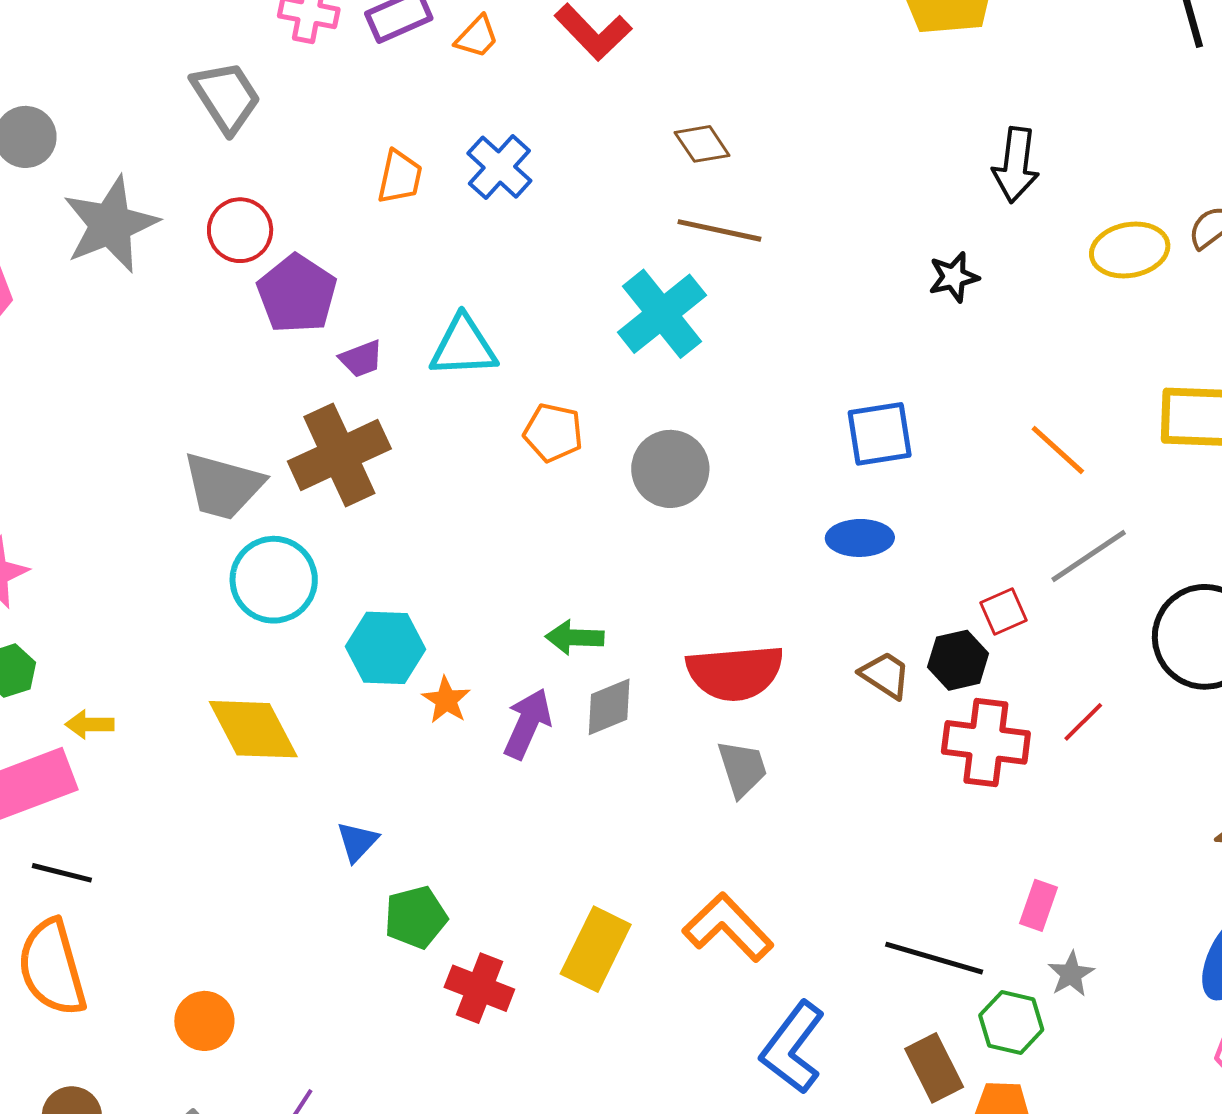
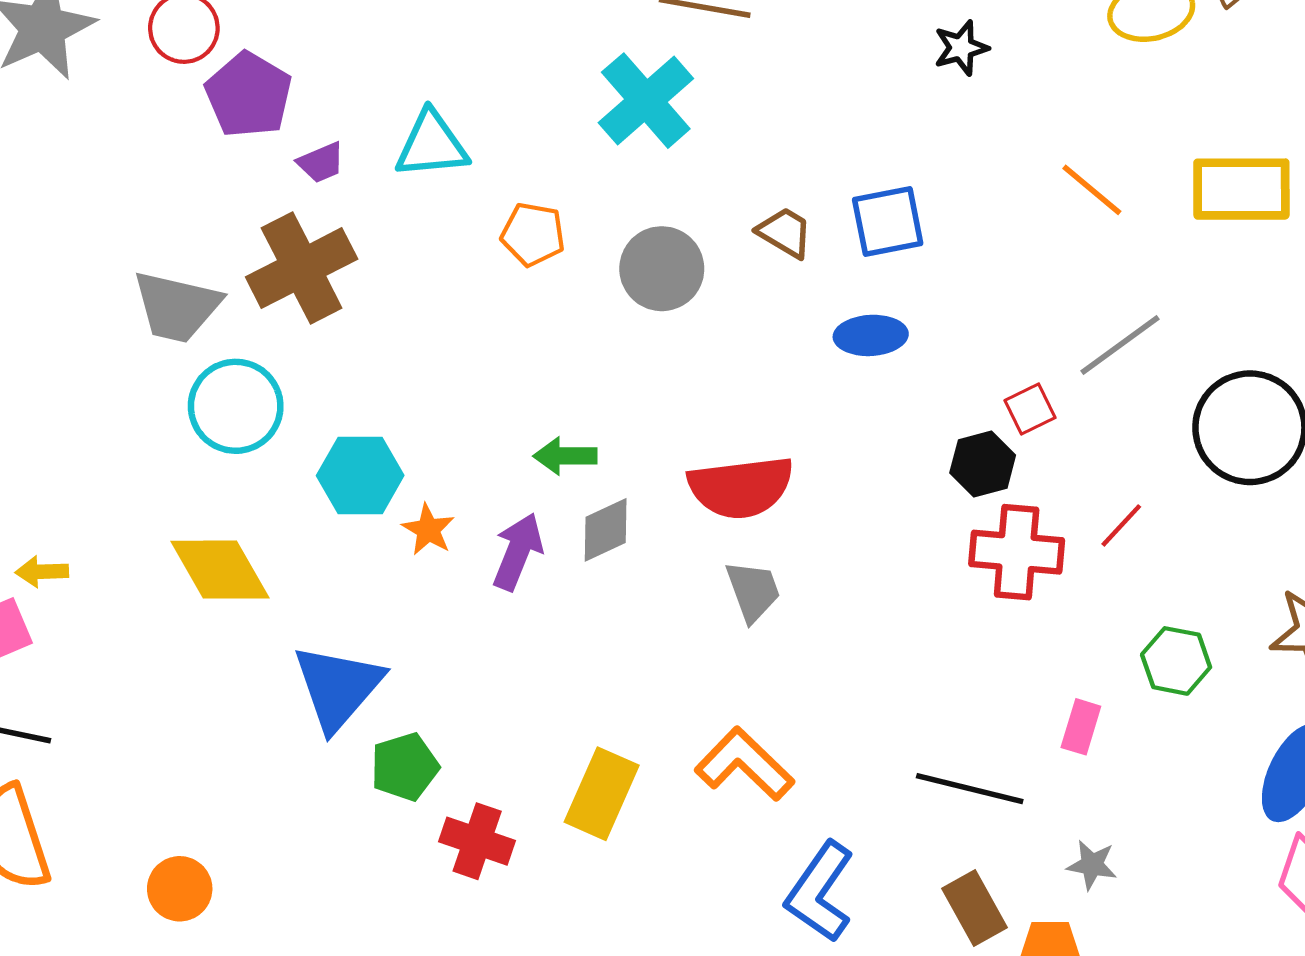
orange line: (1058, 450) -> (1092, 190), moved
brown trapezoid: (885, 675) -> (785, 232), moved
blue triangle: (357, 842) -> (338, 687), size x2.0
gray star: (1071, 974) -> (1092, 865), moved, turned -30
green hexagon: (1011, 1022) -> (1176, 661), moved

